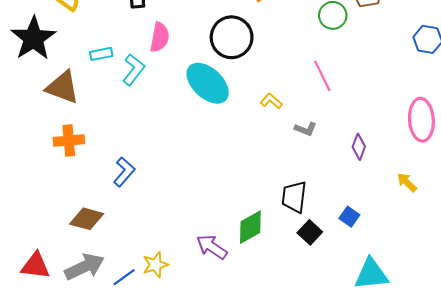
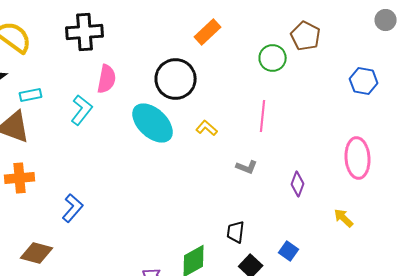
cyan rectangle: (101, 54) -> (31, 95), moved
pink line: (322, 76) -> (263, 116), turned 32
yellow L-shape: (271, 101) -> (207, 128), moved
black trapezoid: (294, 197) -> (236, 232), size x0.7

